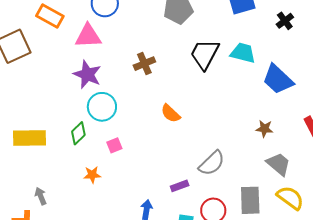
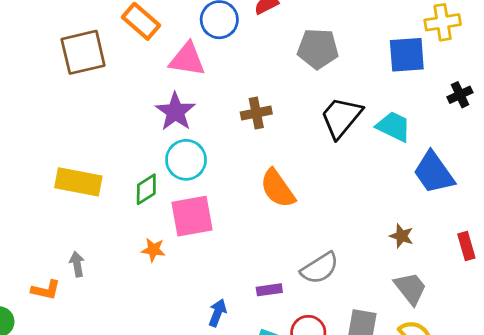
orange semicircle: (171, 113) -> (278, 188), size x1.4
pink square: (114, 145) -> (192, 216), size x2.0

